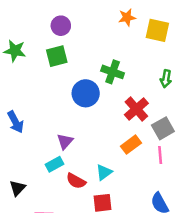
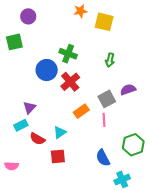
green square: (57, 56) -> (14, 42), moved
red cross: (136, 109) -> (70, 82), moved

